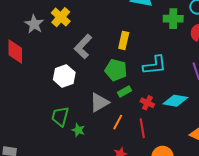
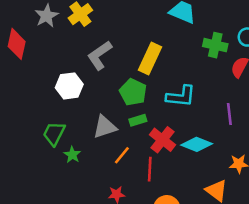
yellow rectangle: (124, 40) -> (150, 58), size x1.4
red cross: (147, 103) -> (163, 140), size x1.5

